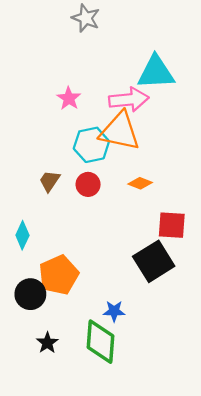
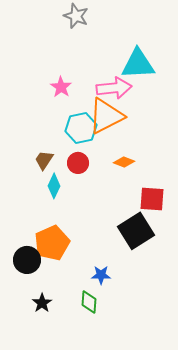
orange triangle: (120, 131) -> (106, 116), turned -39
cyan diamond: (22, 235) -> (54, 186), moved
green diamond: (100, 342) -> (89, 302), size x0.6

